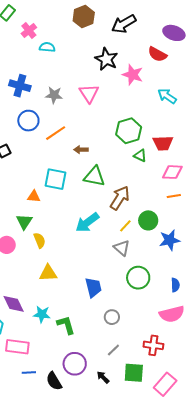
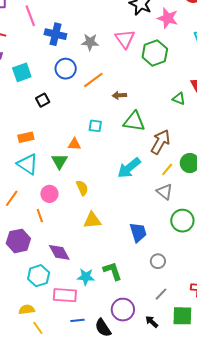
green hexagon: (129, 131) -> (155, 53), moved
cyan square: (55, 179) -> (95, 126), size x0.6
green triangle: (24, 222) -> (59, 161), moved
cyan star: (42, 314) -> (86, 277), moved

